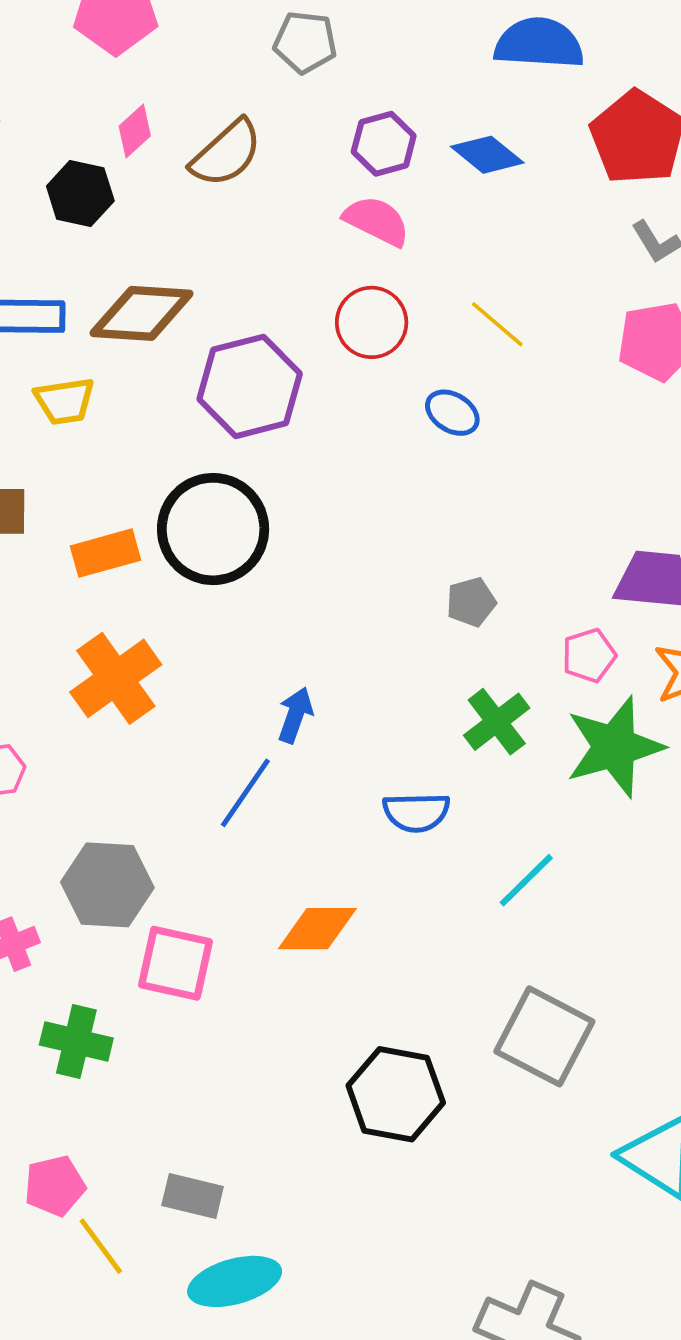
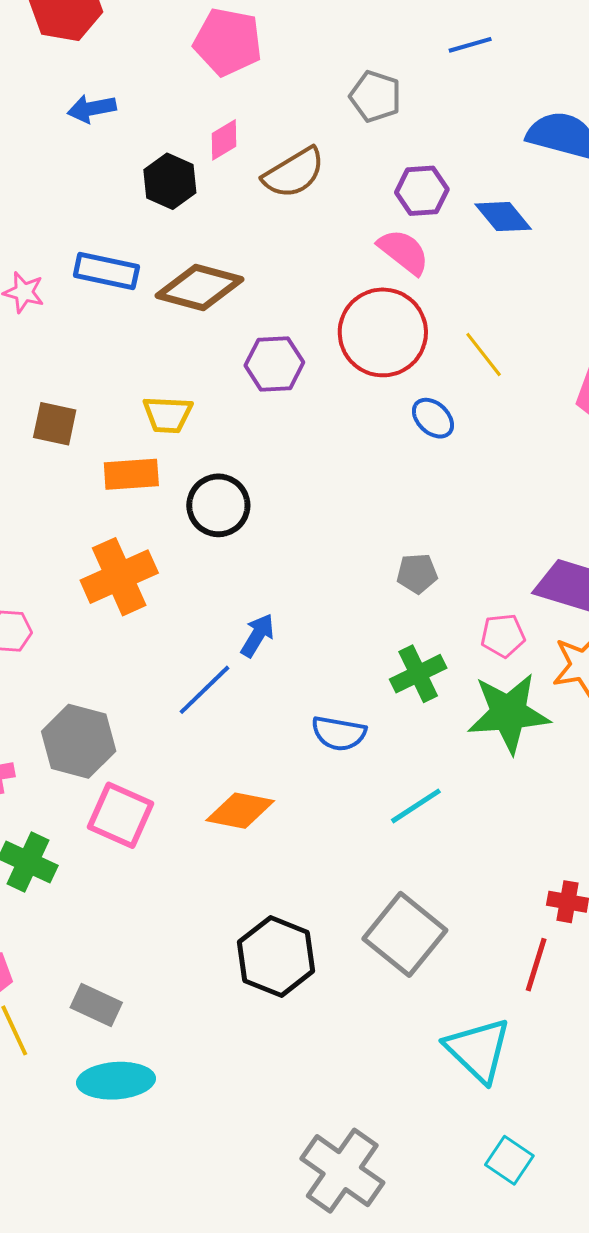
red circle: (372, 322) -> (383, 332), size x1.5
purple hexagon: (250, 386) -> (274, 364), size x0.7
yellow trapezoid: (65, 401) -> (168, 415), moved
black circle: (213, 529) -> (218, 505), moved, size x0.7

